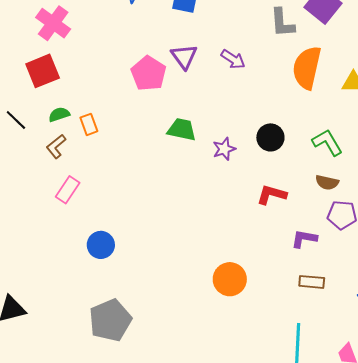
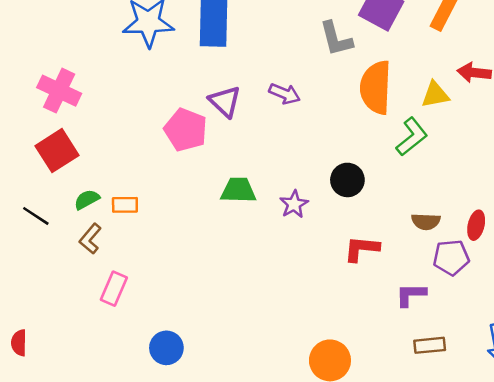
orange rectangle: (89, 124) -> (125, 205), turned -60
green L-shape: (327, 142) -> (412, 137), moved, turned 92

